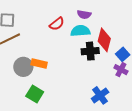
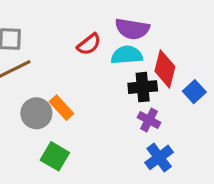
purple semicircle: (84, 14) -> (132, 29), size x1.5
orange rectangle: (39, 64) -> (61, 108), turned 35
purple cross: (121, 70) -> (149, 120), moved

